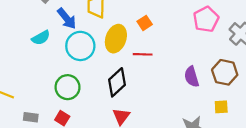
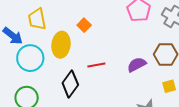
red line: (143, 54) -> (96, 65), moved
purple semicircle: (192, 77) -> (137, 65), turned 90

